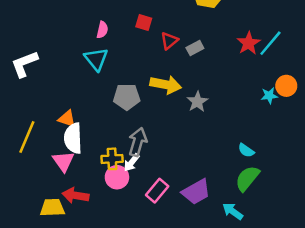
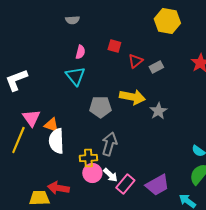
pink triangle: (63, 161) -> (31, 118), moved
white arrow: (132, 163) -> (110, 175), moved, turned -84

